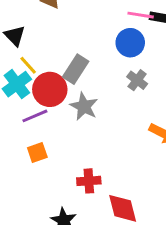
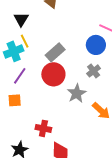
red circle: (50, 89) -> (53, 74), moved
gray star: (84, 106) -> (77, 93), moved
purple line: (35, 116) -> (20, 76), turned -48

